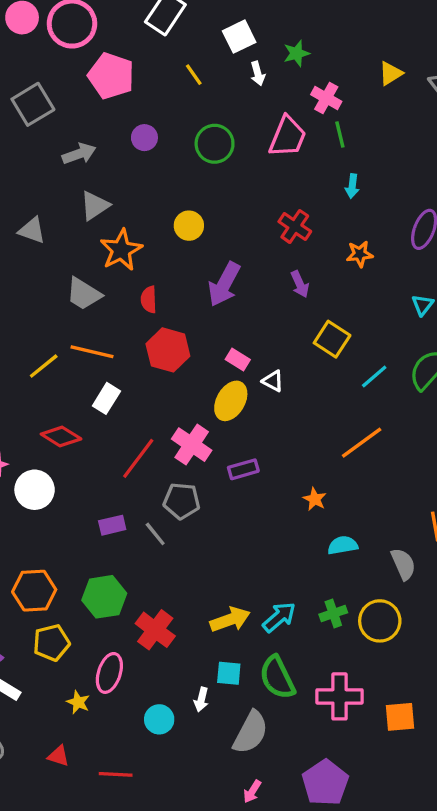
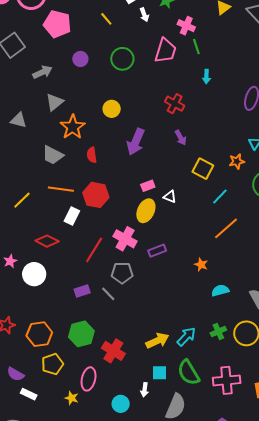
orange star: (360, 254) -> (237, 161), moved
red hexagon: (168, 350) -> (96, 195), moved
pink rectangle: (238, 359) -> (148, 186), turned -48
yellow line: (44, 366) -> (22, 200), moved
cyan line: (374, 376) -> (220, 196), moved

